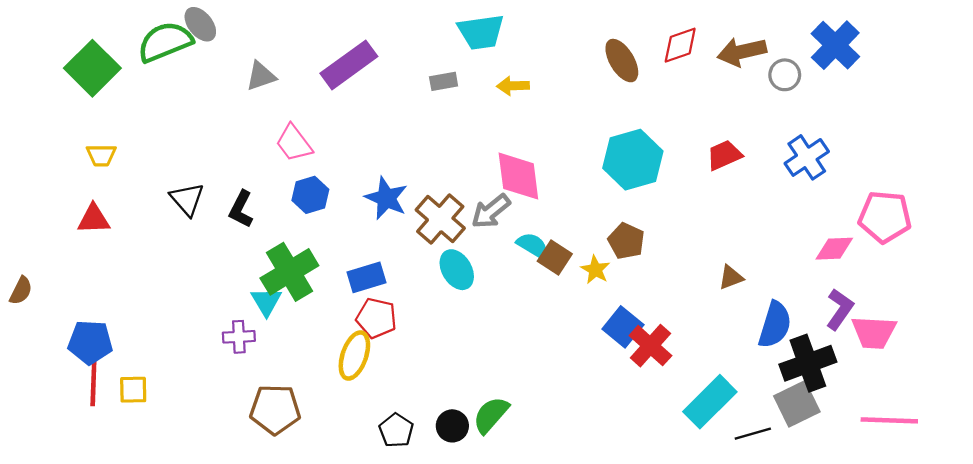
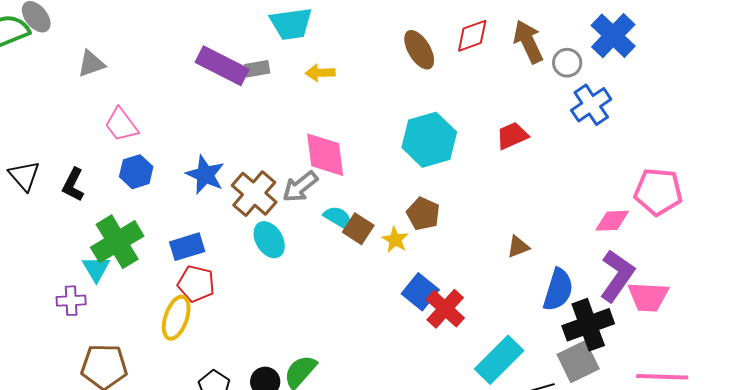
brown arrow: (742, 52) -> (528, 42), turned 78
purple rectangle: (349, 65) -> (222, 66), moved, turned 63
blue cross: (807, 157) -> (591, 105), moved
purple L-shape: (840, 309) -> (617, 276), size x1.4

